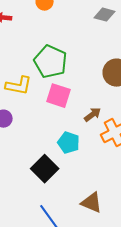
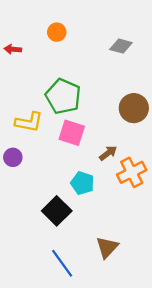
brown triangle: (92, 203) -> (107, 247), turned 50

